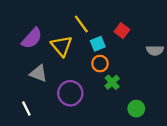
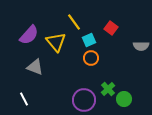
green cross: (112, 82) -> (108, 89), moved
purple circle: (70, 93) -> (84, 100), moved

